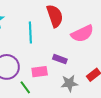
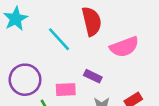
cyan line: (30, 32) -> (59, 39), turned -45

